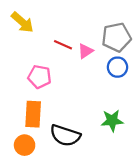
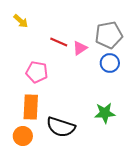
yellow arrow: (22, 22) -> (21, 21), size x0.7

